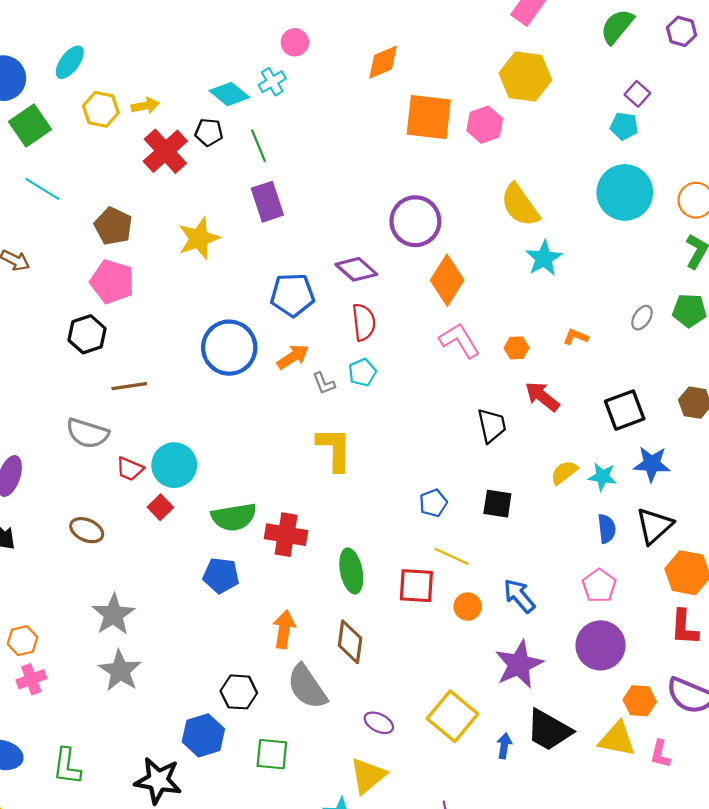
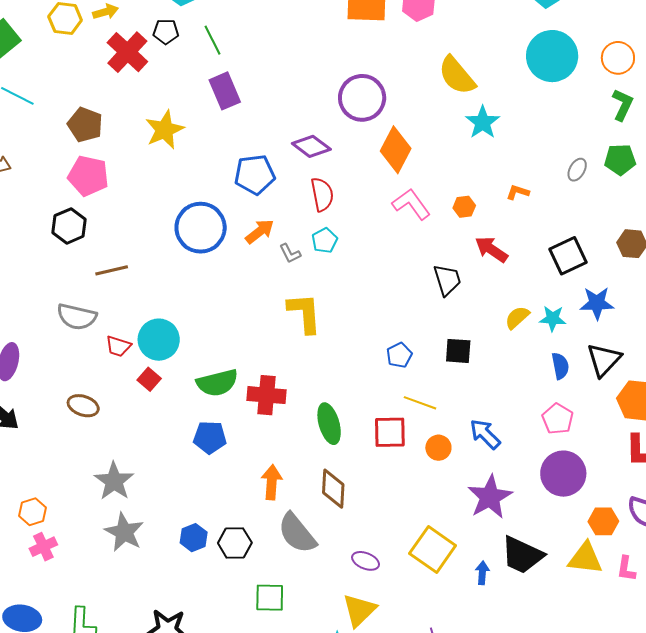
blue hexagon: (203, 735) -> (194, 538), moved, size x0.7

